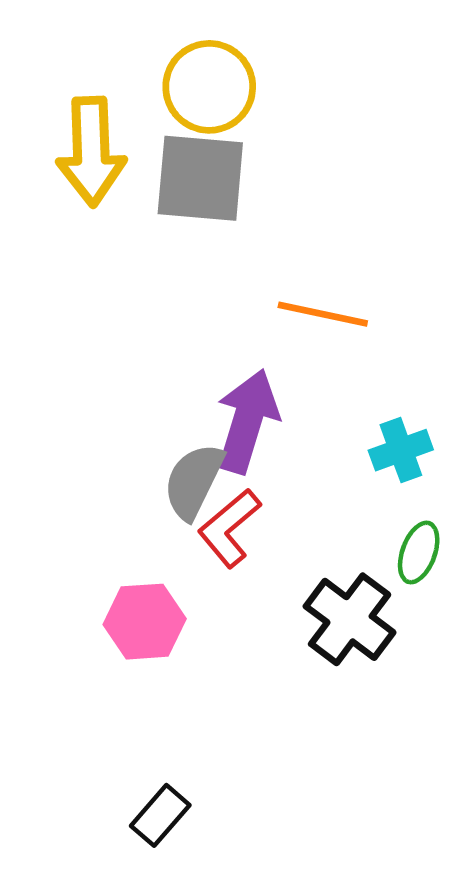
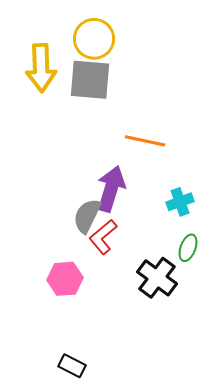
black rectangle: (160, 815) -> (72, 366), turned 76

